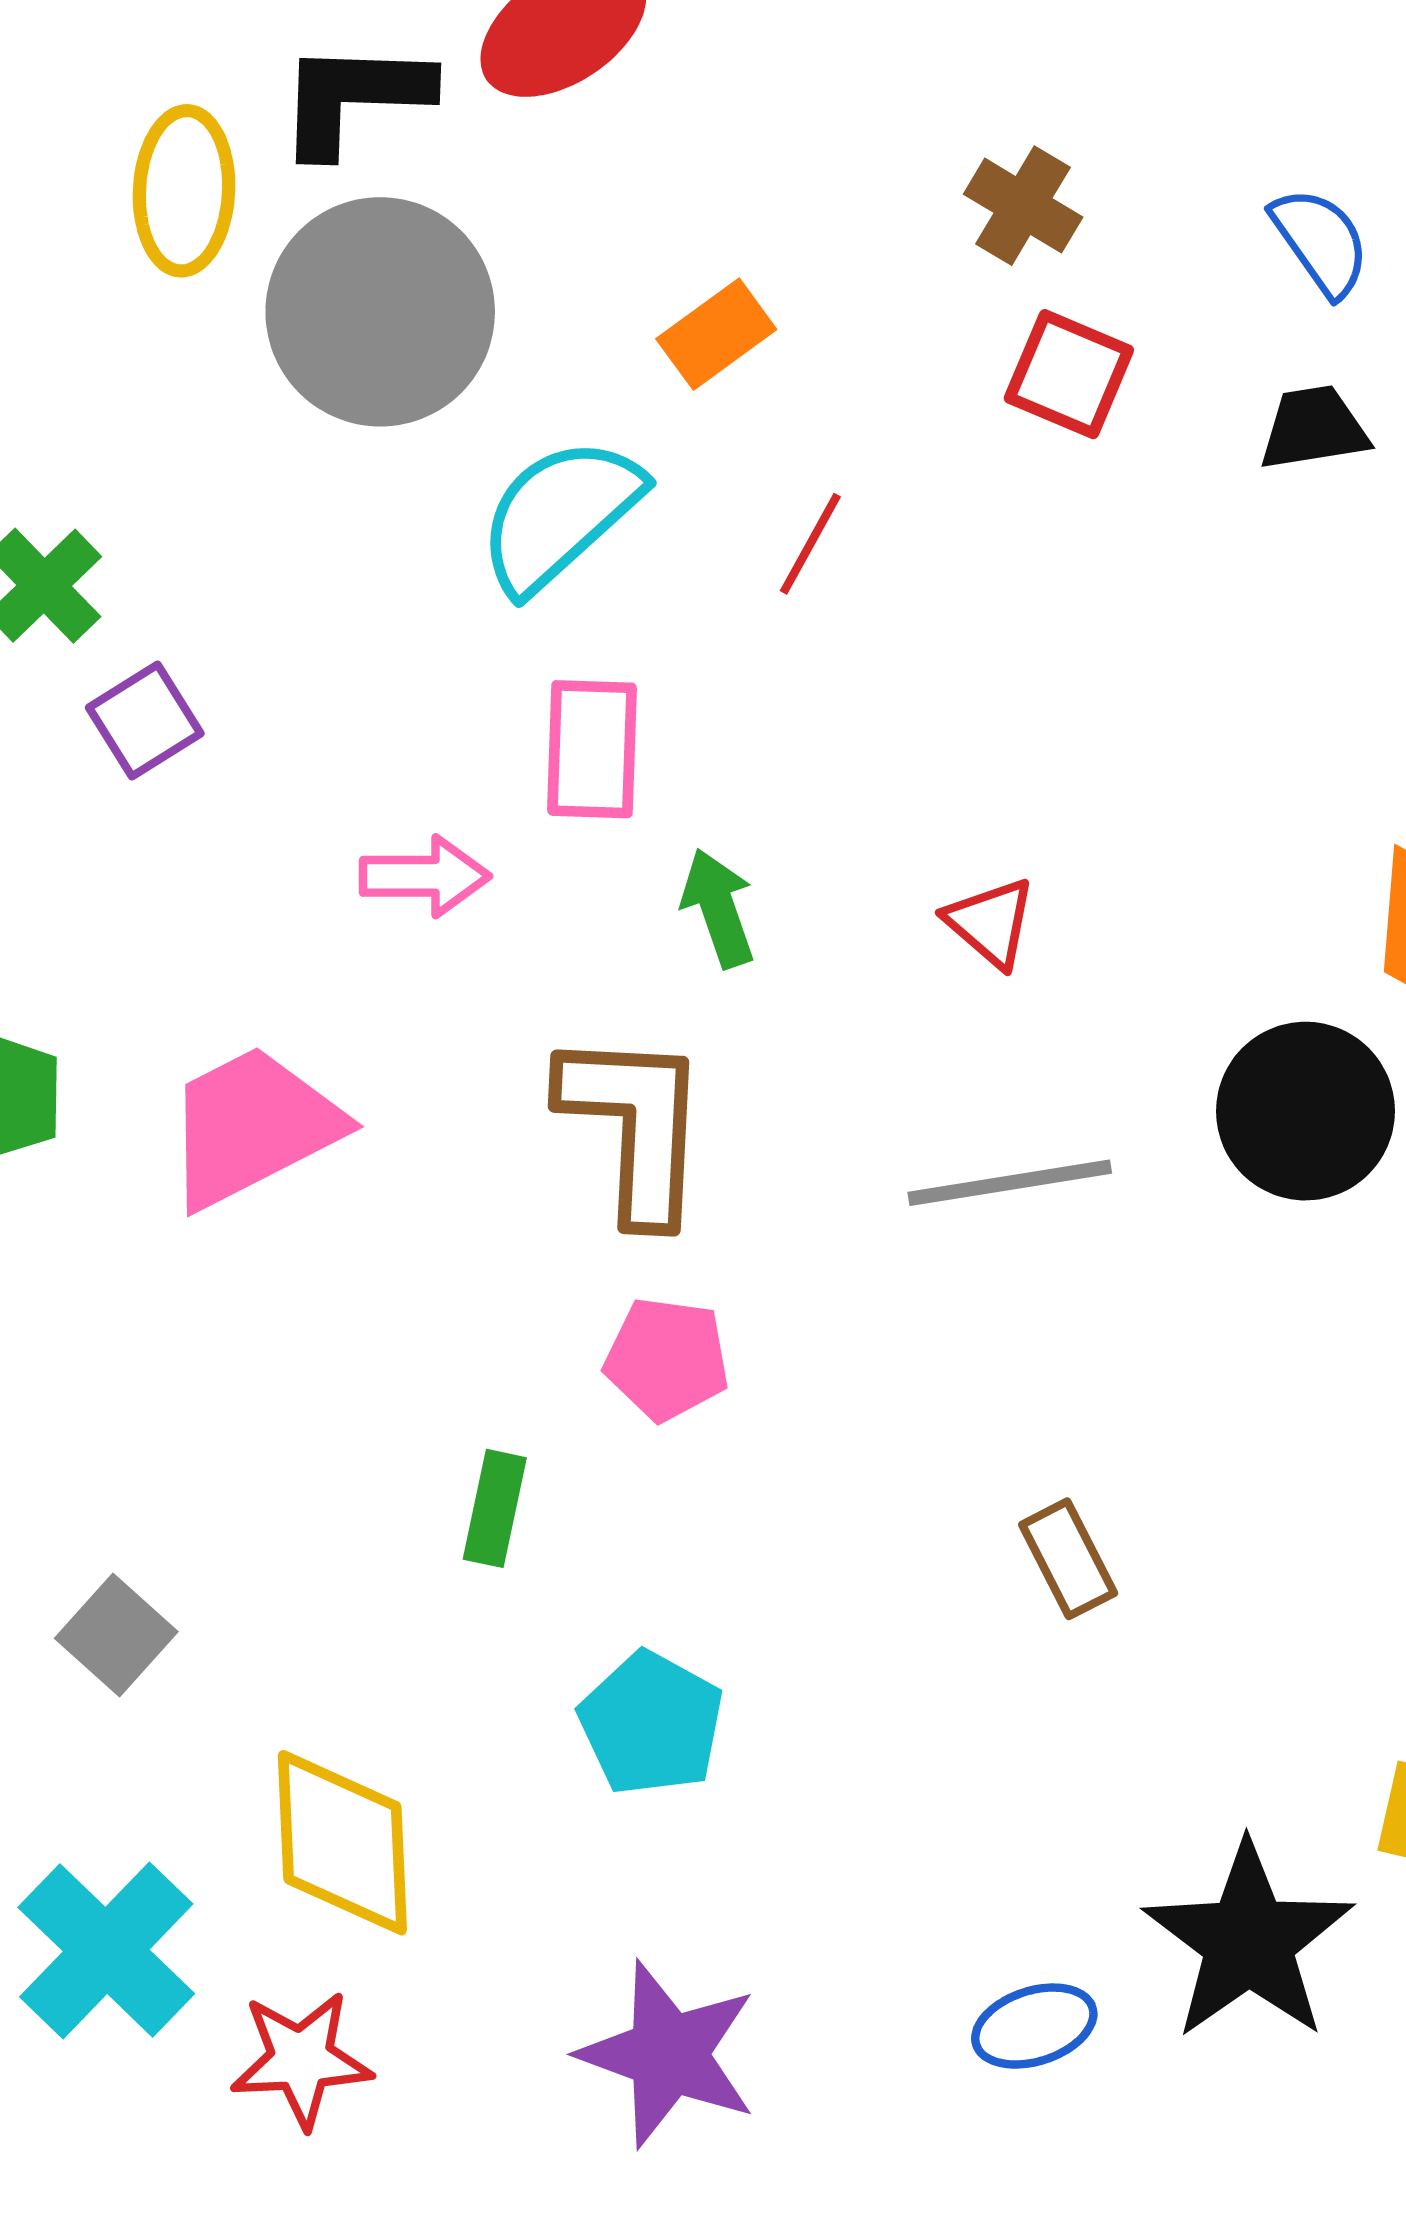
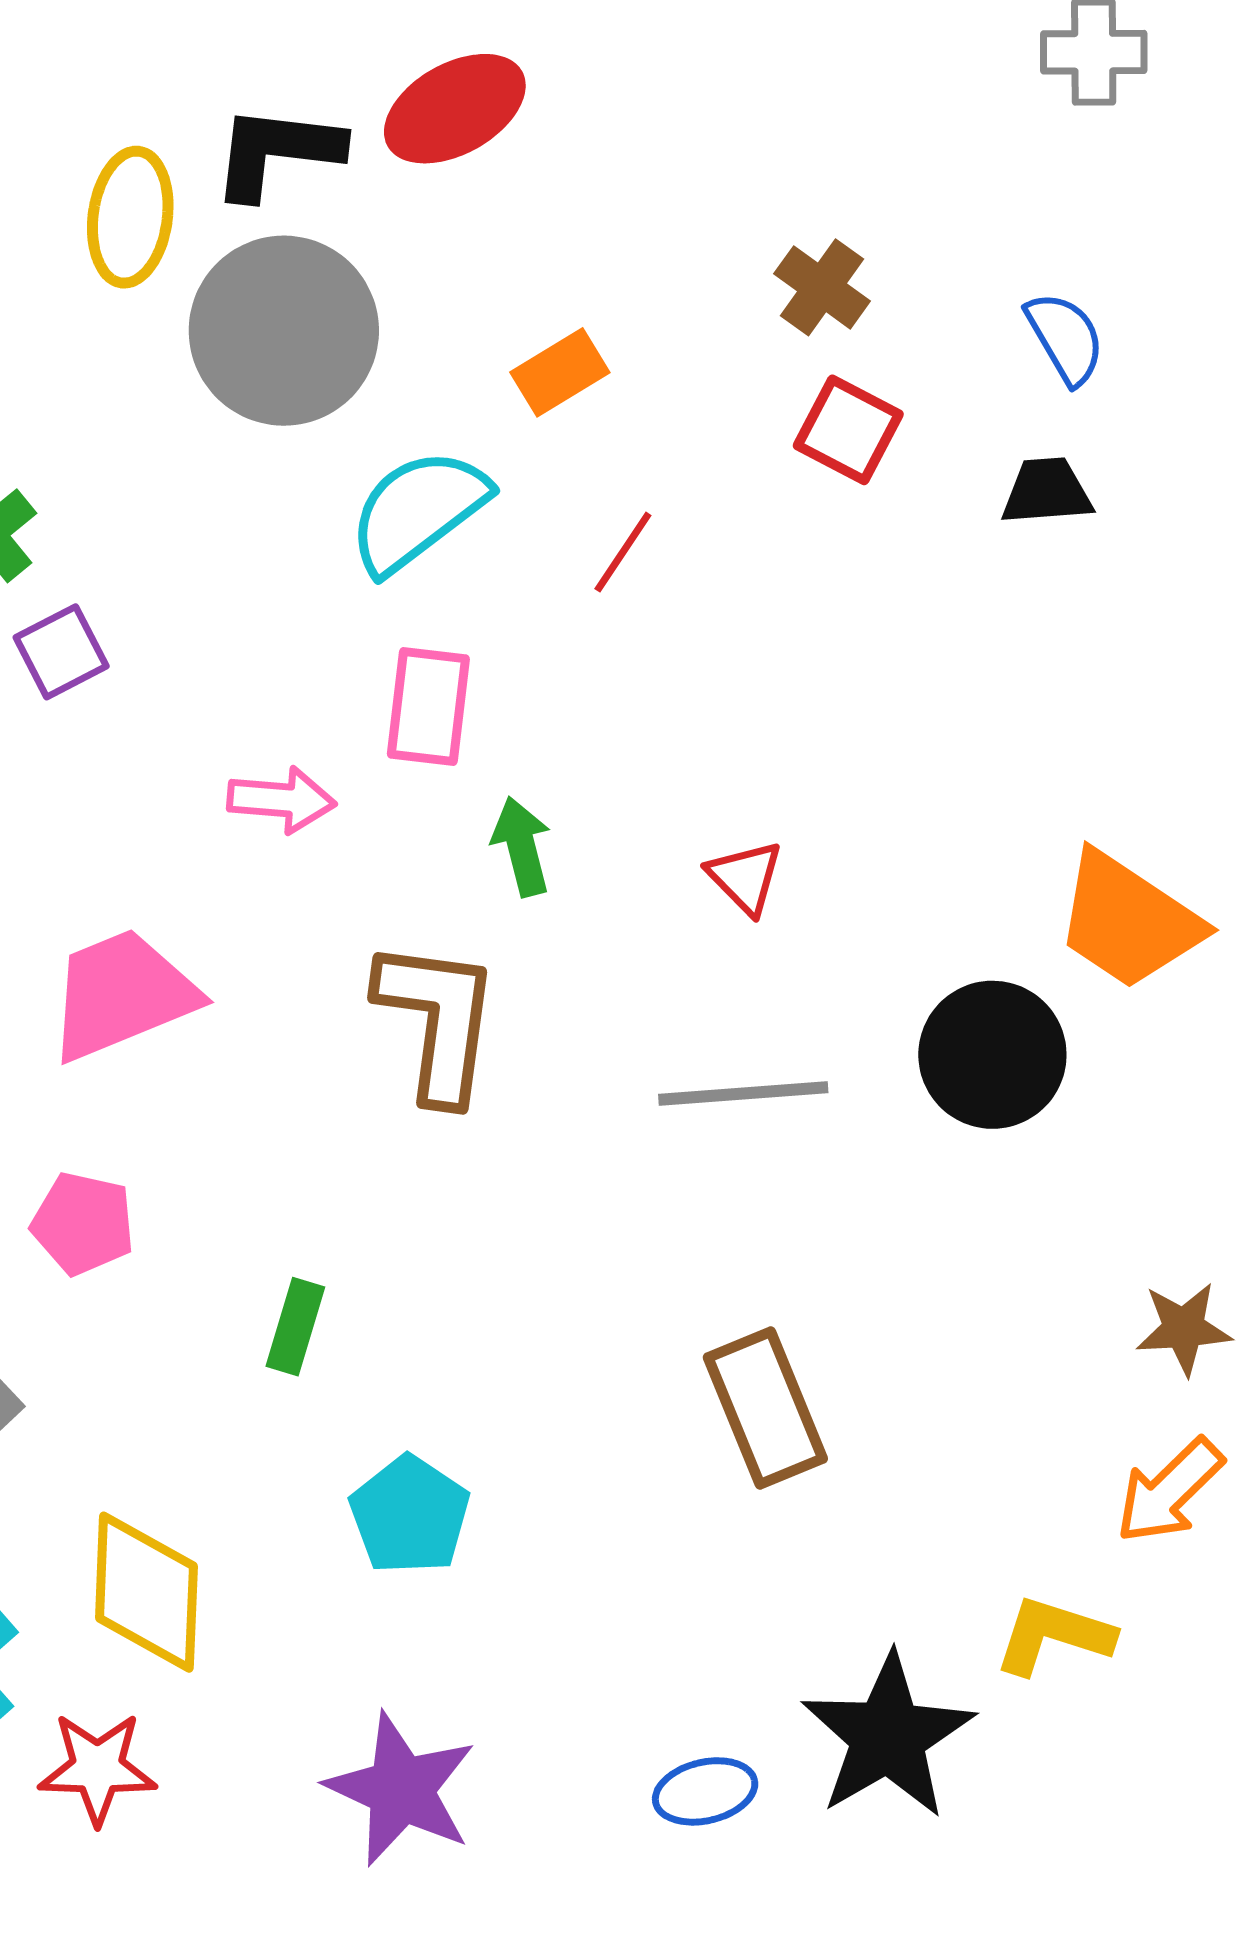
pink pentagon: (667, 1359) -> (83, 1223), moved
brown rectangle: (1068, 1559) -> (765, 1408), size x1.6

